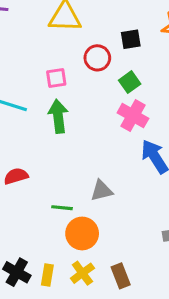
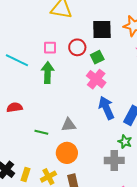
black square: (131, 39) -> (102, 30), size x1.5
red circle: (97, 58) -> (77, 47), moved
orange circle: (82, 233) -> (67, 153), moved

